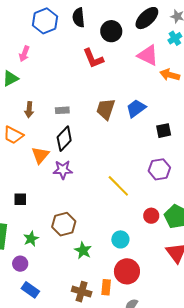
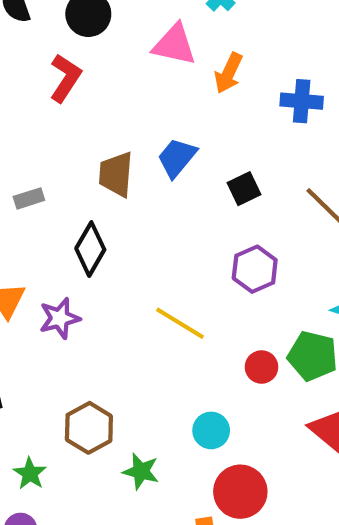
red L-shape: (93, 58) -> (65, 78), turned -110
orange arrow: (170, 75) -> (229, 73), turned -66
black diamond: (64, 139) -> (90, 249), moved

